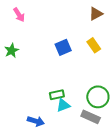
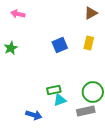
pink arrow: (19, 15) -> (18, 14), turned 136
yellow rectangle: (94, 45) -> (89, 43), turned 48
gray rectangle: (91, 117) -> (86, 111), turned -36

